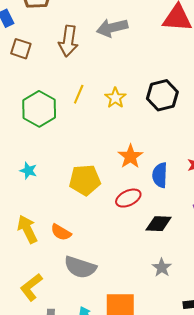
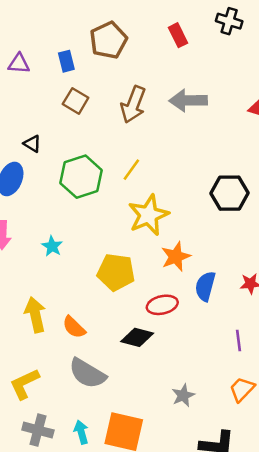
yellow star: (115, 98) -> (149, 215), moved, size x1.6
black diamond: (159, 224) -> (137, 337), moved

